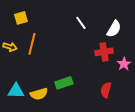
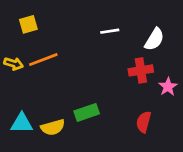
white line: (81, 23) -> (110, 31), turned -64
orange line: (32, 44) -> (43, 60), turned 55

